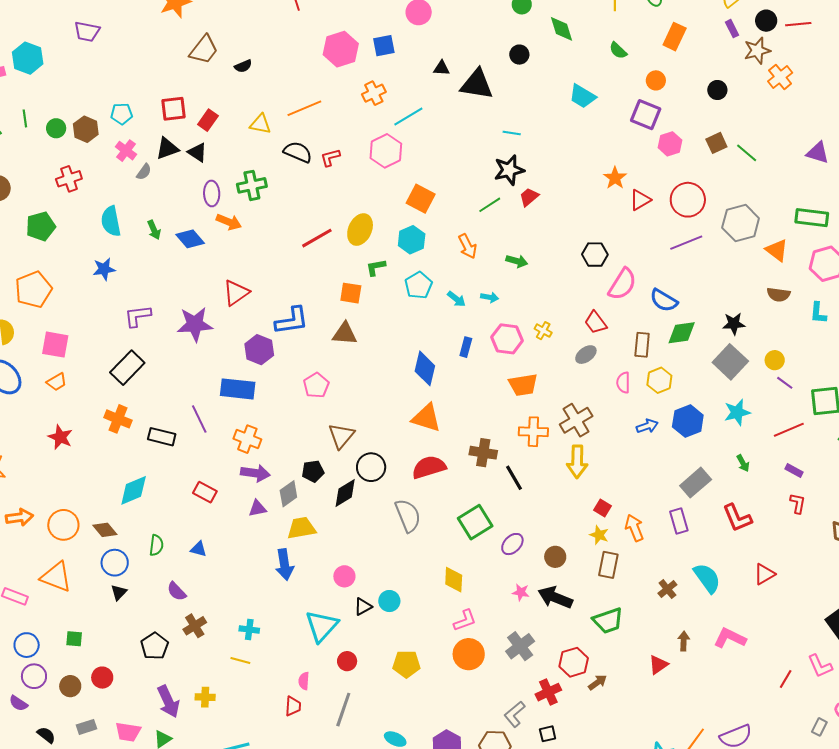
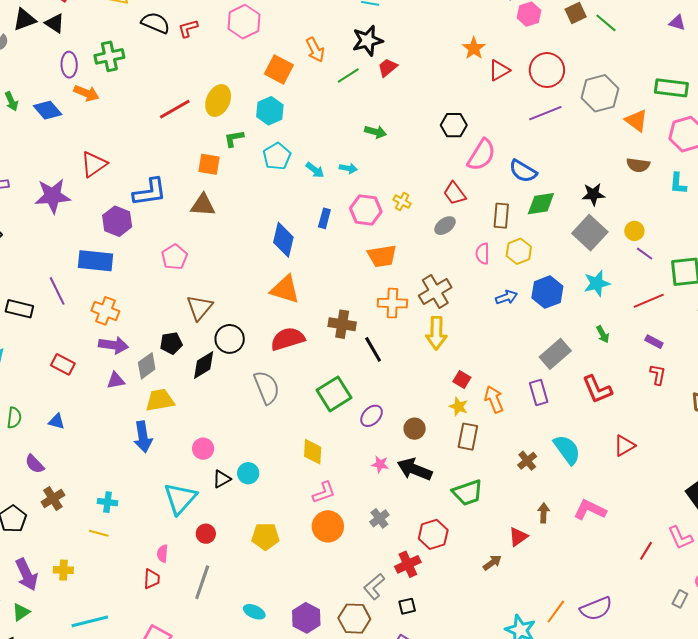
purple triangle: (818, 153) -> (677, 23), size x0.7
orange arrow: (468, 246) -> (315, 50), moved
gray cross: (520, 646) -> (379, 518), size x0.7
brown arrow: (597, 682) -> (492, 563), moved

